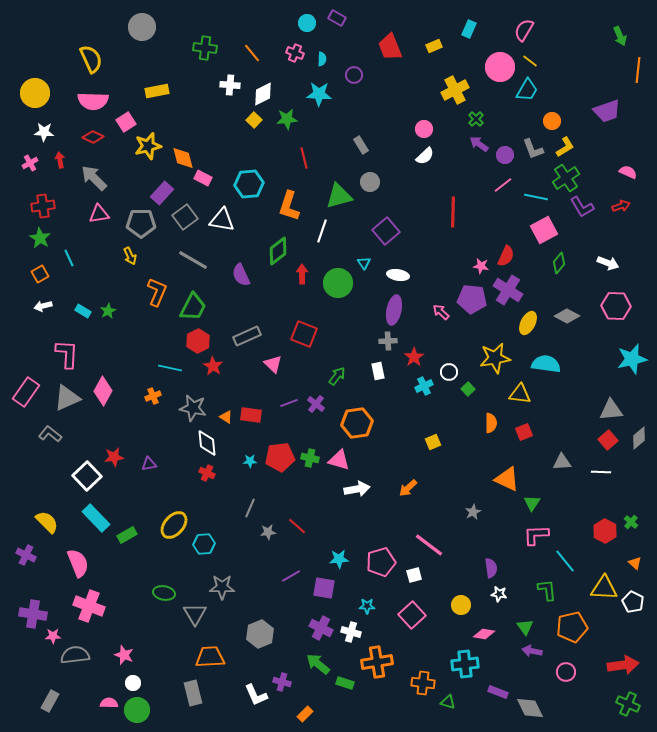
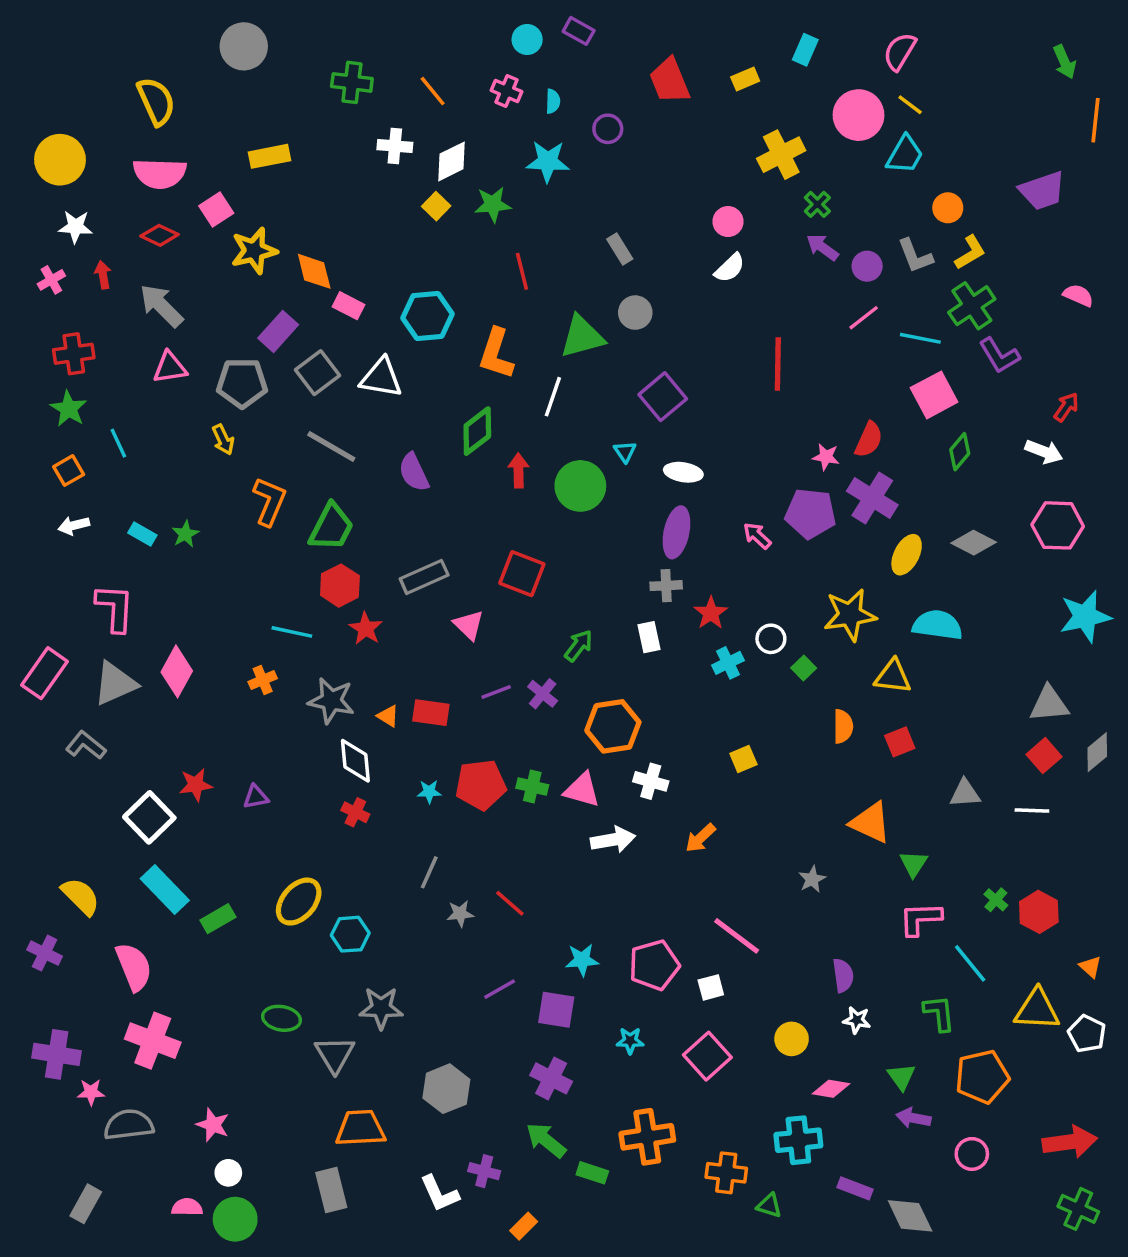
red arrow: (621, 206) -> (1066, 407), moved, turned -36
green cross: (631, 522) -> (996, 900), moved
white cross: (351, 632) -> (651, 781), moved

